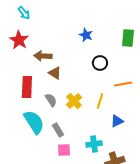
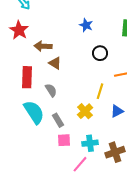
yellow cross: (74, 101) -> (85, 111), moved
cyan cross: (94, 144) -> (90, 143), moved

